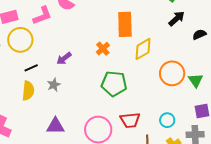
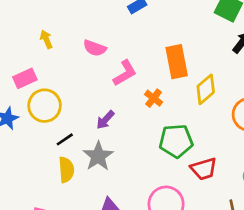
pink L-shape: (42, 16) -> (125, 73), moved
gray star: (54, 85) -> (98, 156), size x1.6
red trapezoid: (130, 120) -> (204, 169), moved

